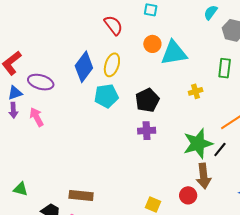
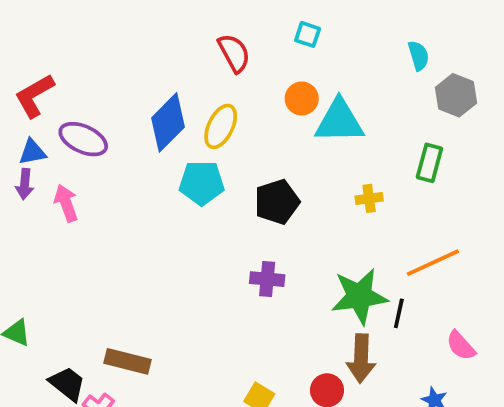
cyan semicircle: (211, 12) -> (419, 56), turned 119
purple cross: (147, 131) -> (267, 279), moved
black line: (220, 149) -> (399, 313), turned -35

